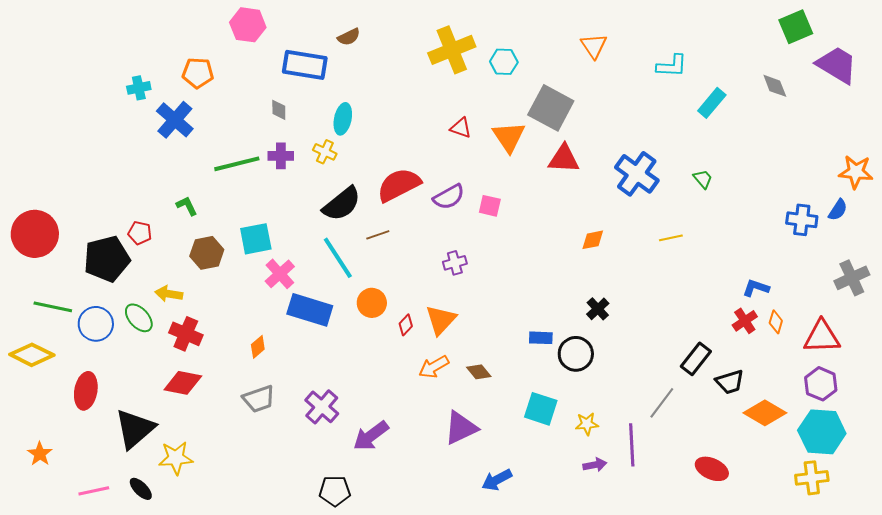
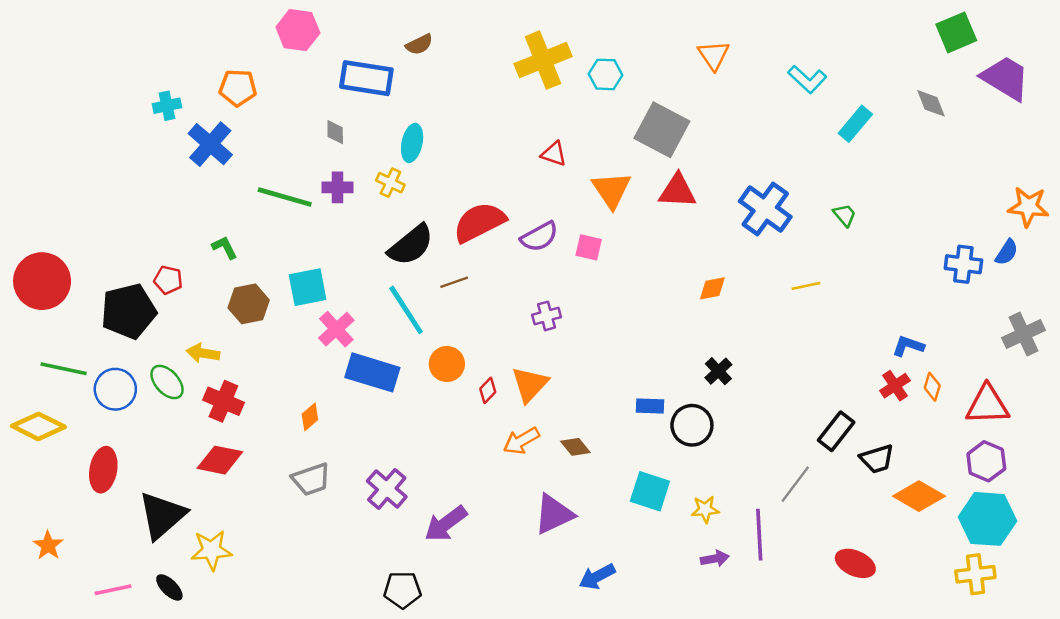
cyan L-shape: (672, 66) -> (807, 79), turned 40
orange triangle: (509, 137) -> (611, 190), moved
green line: (237, 164) -> (285, 197), turned 30

